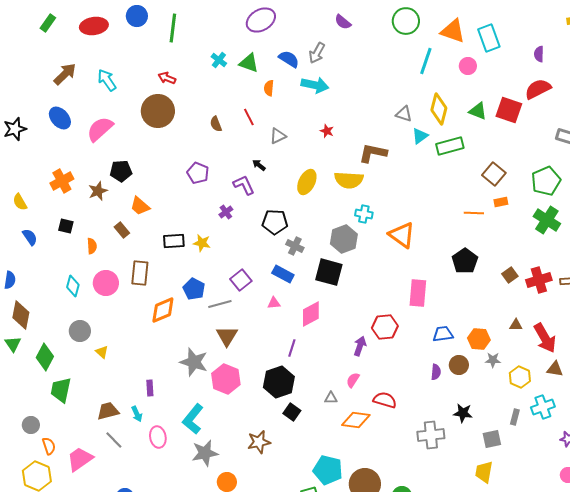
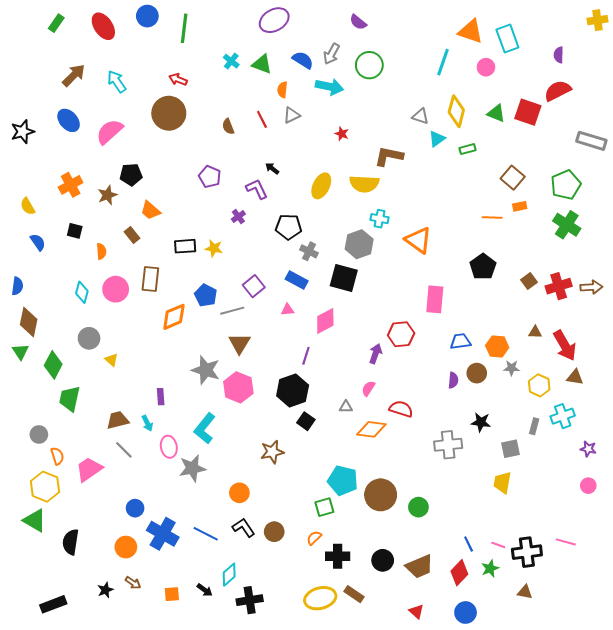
green circle: (406, 21) -> (369, 65), moved
red ellipse: (94, 26) -> (103, 26), turned 64
gray triangle: (278, 136) -> (292, 115), moved
green rectangle: (450, 146) -> (468, 149), size x0.6
gray star: (205, 453) -> (192, 468), moved

